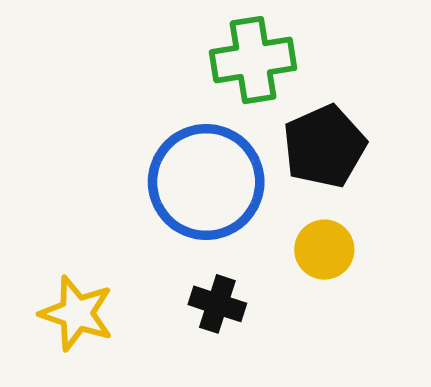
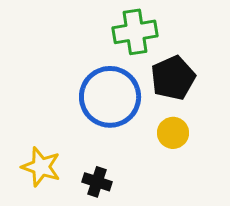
black cross: (217, 304) -> (97, 182), moved

